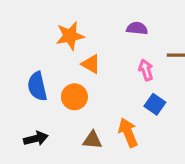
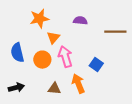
purple semicircle: (137, 28) -> (80, 21), moved
orange triangle: (91, 64) -> (53, 38), turned 40
pink arrow: (146, 70) -> (65, 57), moved, size x1.5

